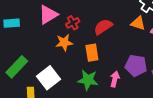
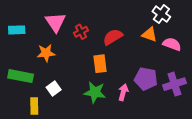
pink triangle: (48, 15) -> (55, 22), turned -35
orange star: (64, 43) -> (46, 53), moved
green rectangle: (17, 67) -> (21, 76), turned 55
white square: (49, 78) -> (54, 89), size x0.6

